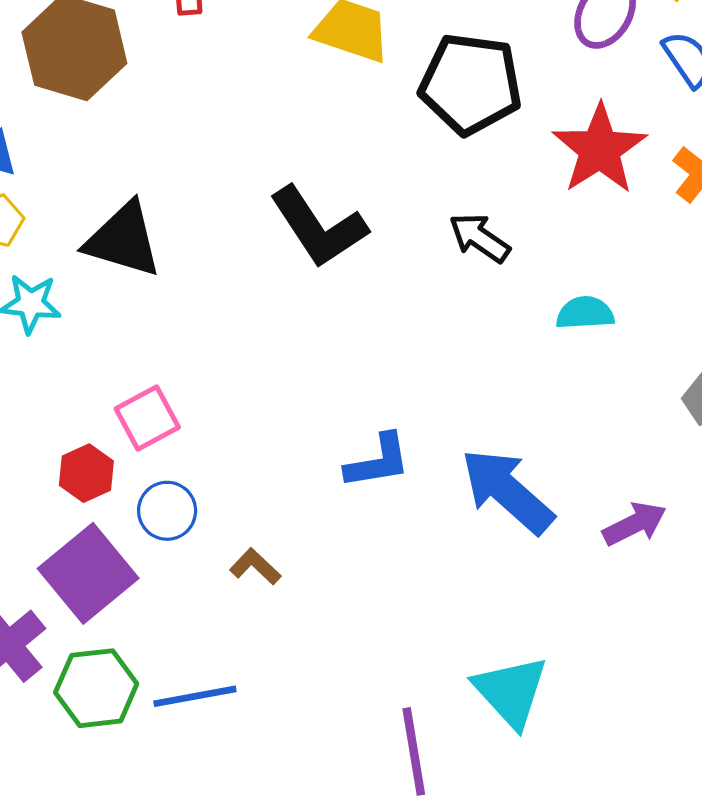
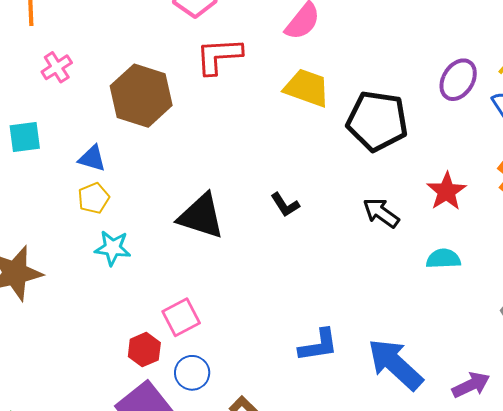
red star: (600, 149) -> (447, 191), moved, size x0.7
black L-shape: (318, 227) -> (285, 205), size x0.5
black triangle: (123, 240) -> (201, 216), moved

